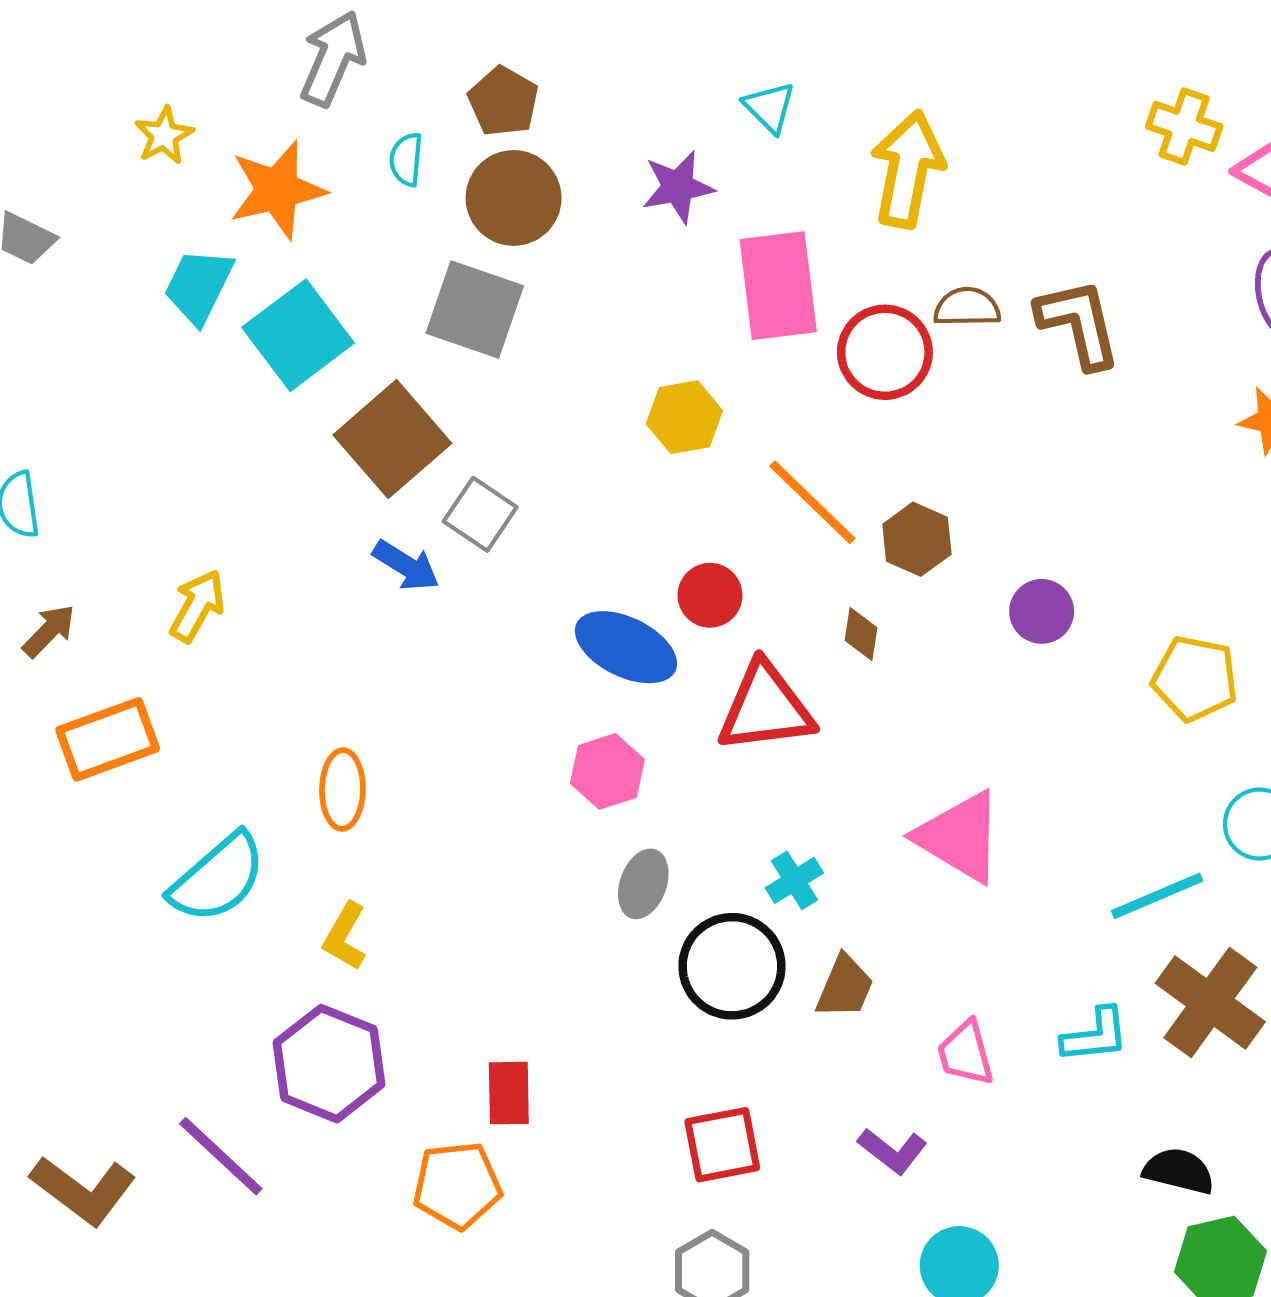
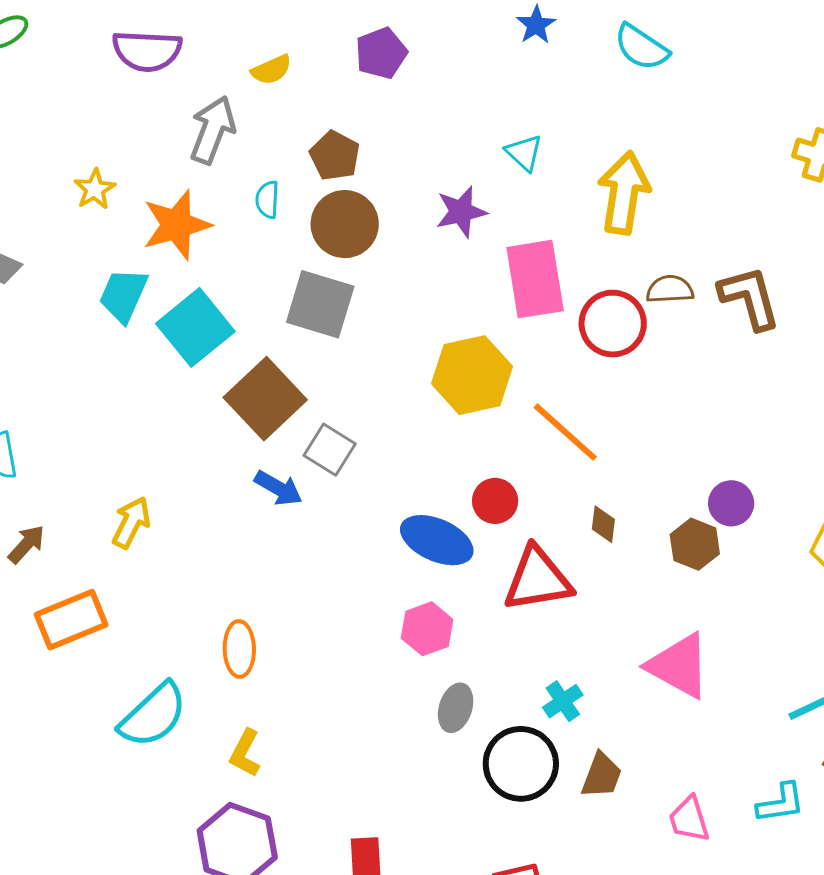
yellow hexagon: (684, 417) -> (472, 375), size x1.5
brown hexagon: (917, 539) -> (695, 544), moved

